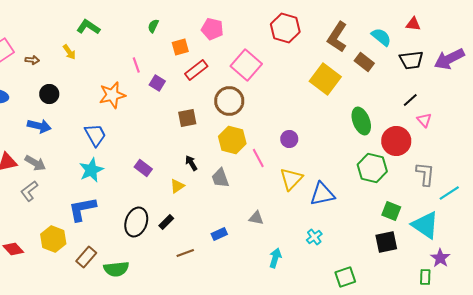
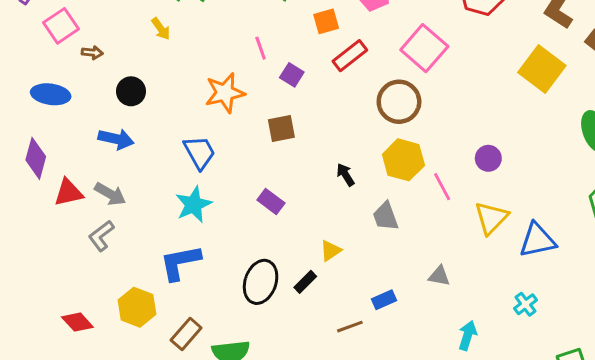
brown arrow: (32, 60) -> (92, 53), moved
brown square: (187, 118) -> (281, 129), moved
black arrow: (191, 163) -> (345, 175), moved
yellow triangle: (177, 186) -> (331, 251), moved
brown line: (185, 253) -> (350, 327), moved

